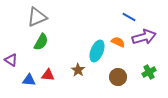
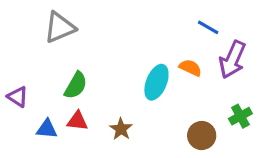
purple arrow: (144, 37) -> (232, 60), turned 130
green semicircle: (41, 42) -> (76, 85), moved
brown star: (78, 70) -> (121, 129), moved
brown circle: (118, 77) -> (202, 135), moved

